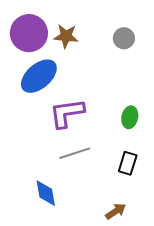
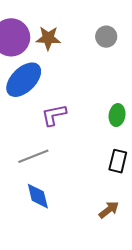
purple L-shape: (67, 113) -> (54, 115), size x0.7
gray line: (75, 153) -> (33, 156), moved

